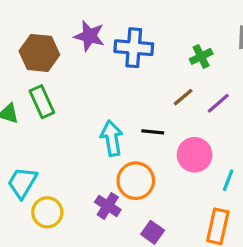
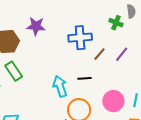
blue cross: (134, 48) -> (80, 38), moved
green cross: (201, 56) -> (116, 23), moved, turned -32
pink circle: (195, 155) -> (113, 101), moved

